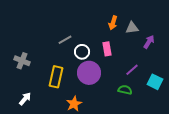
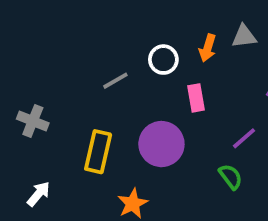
gray triangle: (132, 28) -> (244, 36), moved
white circle: (82, 52) -> (163, 60), moved
green semicircle: (125, 90) -> (231, 177), turned 40

